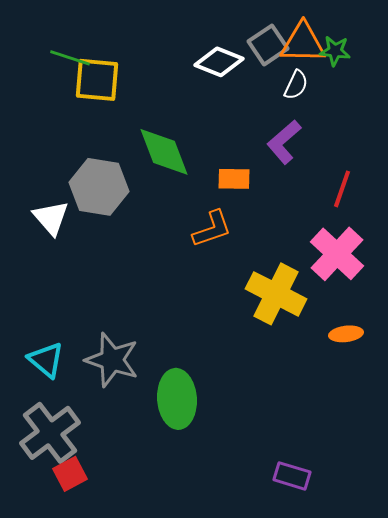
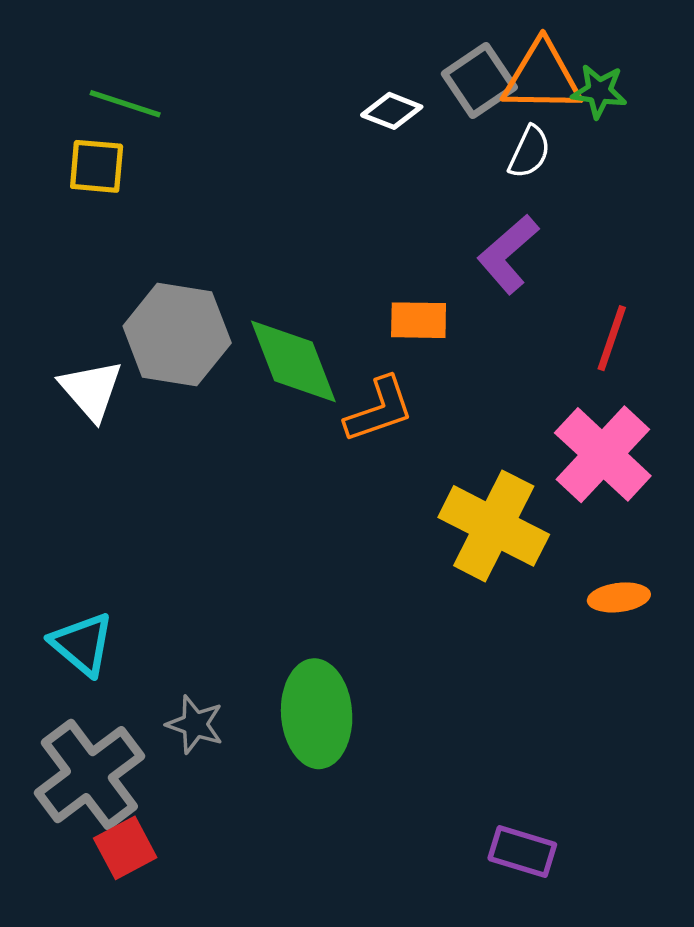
white diamond: (219, 62) -> (392, 111), size x0.7
yellow square: (97, 80) -> (97, 166), moved, size x0.7
green diamond: (164, 152) -> (293, 361), moved
gray star: (112, 360) -> (195, 724), moved, size x0.6

